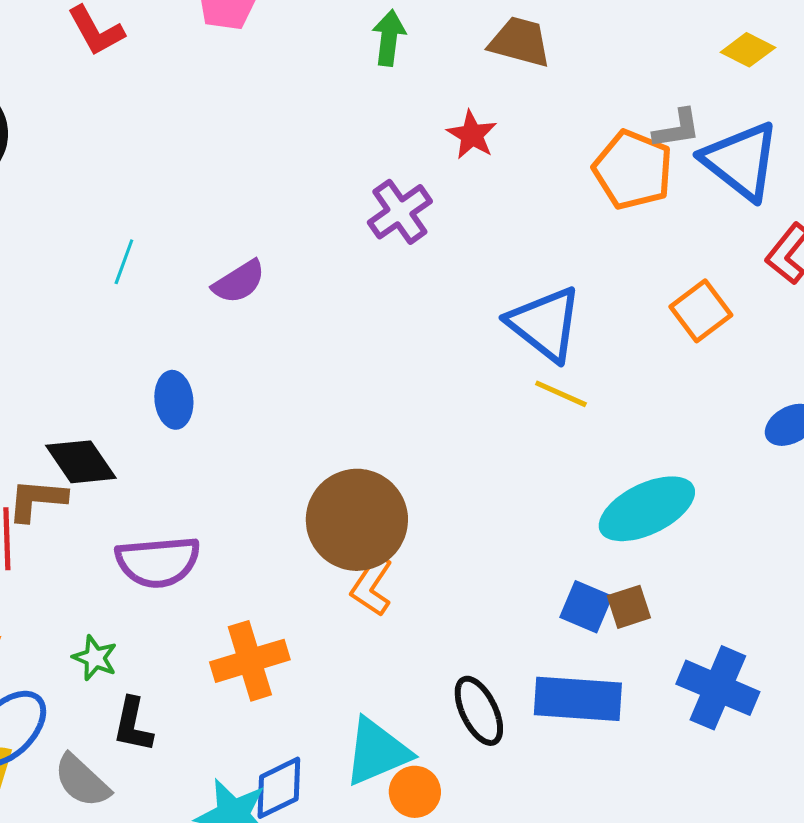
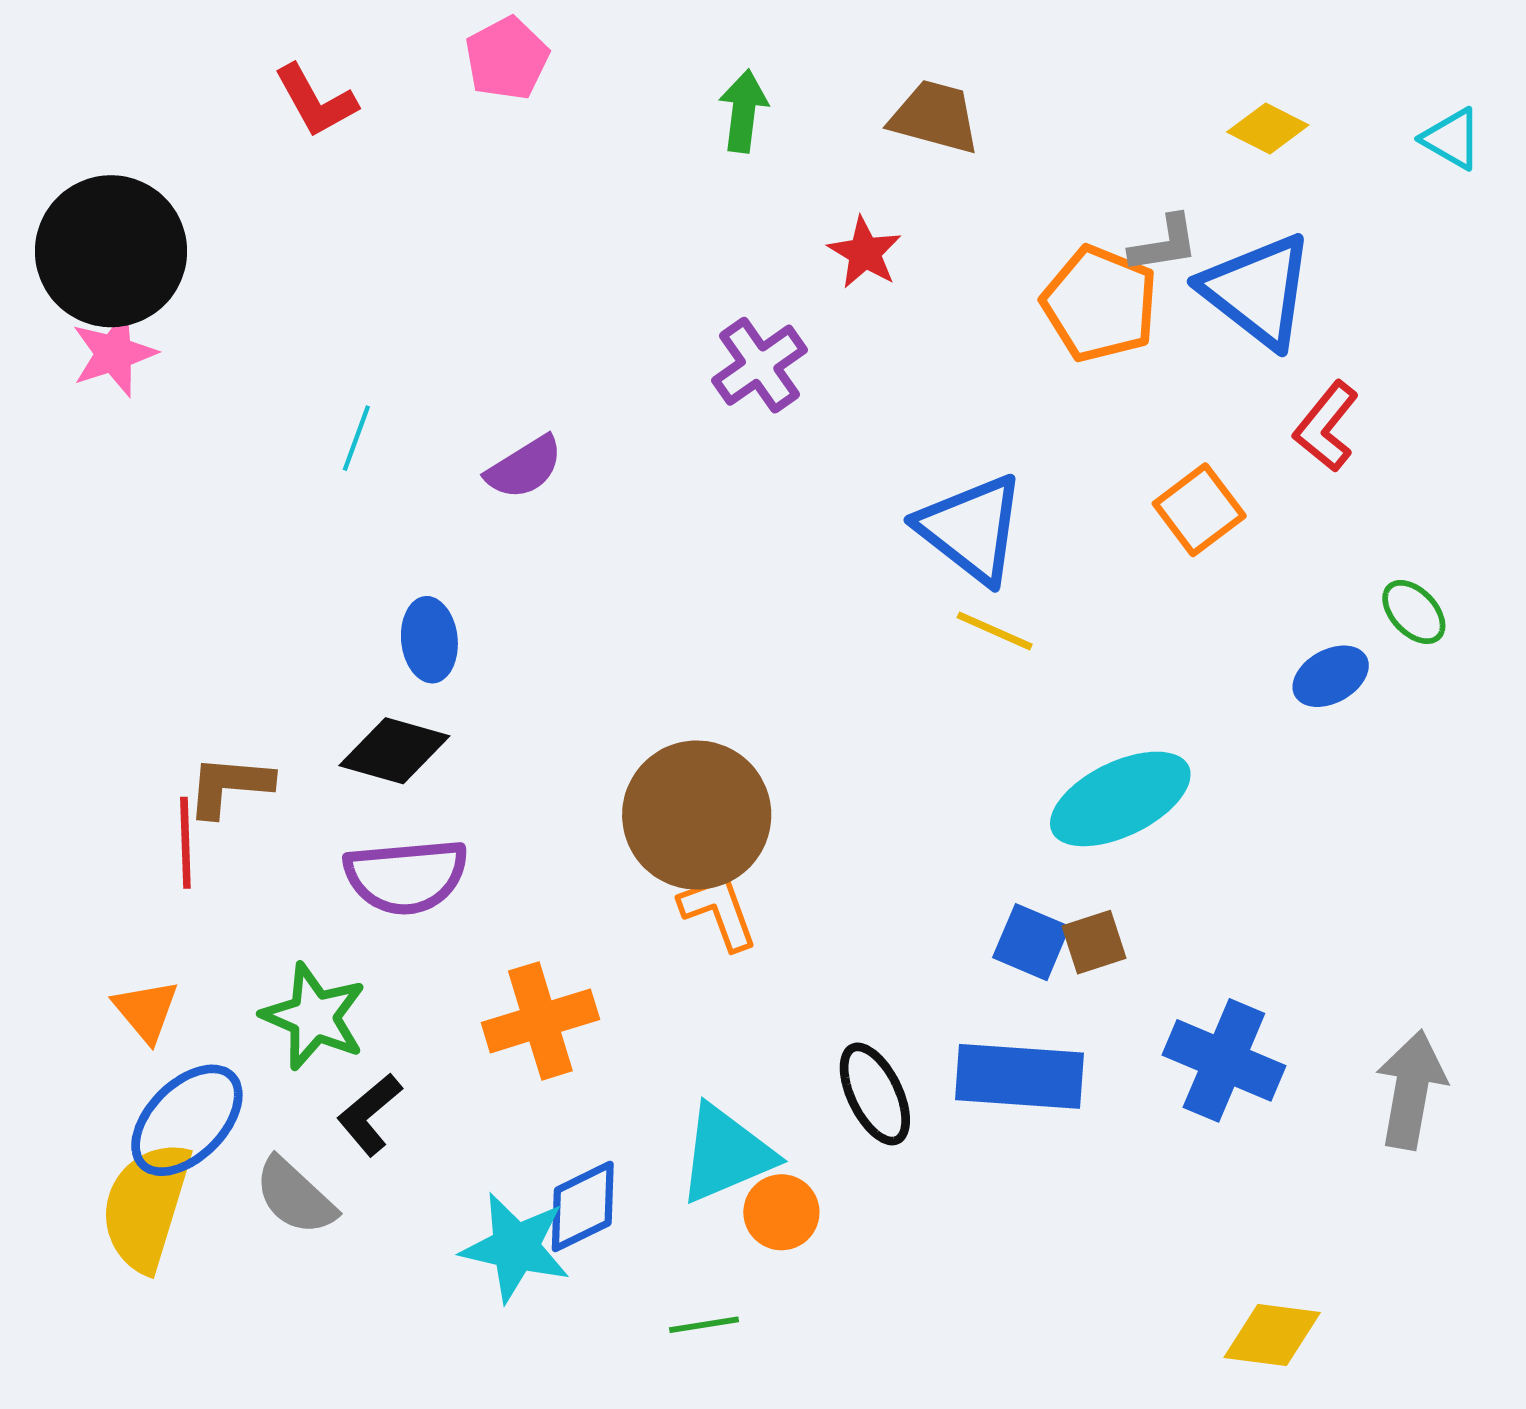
black diamond: (81, 462) -> (394, 751), moved, turned -40
orange L-shape: (372, 586) -> (719, 911), turned 126
green star: (95, 658) -> (314, 1017), size x1.6
black L-shape: (133, 725) -> (370, 1114), turned 38

